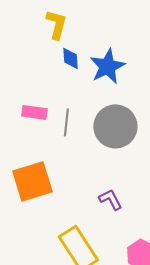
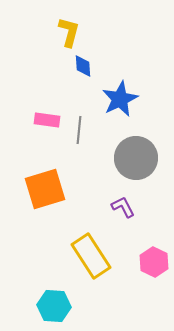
blue star: (107, 66) -> (120, 99), moved
gray circle: (115, 126) -> (136, 158), moved

